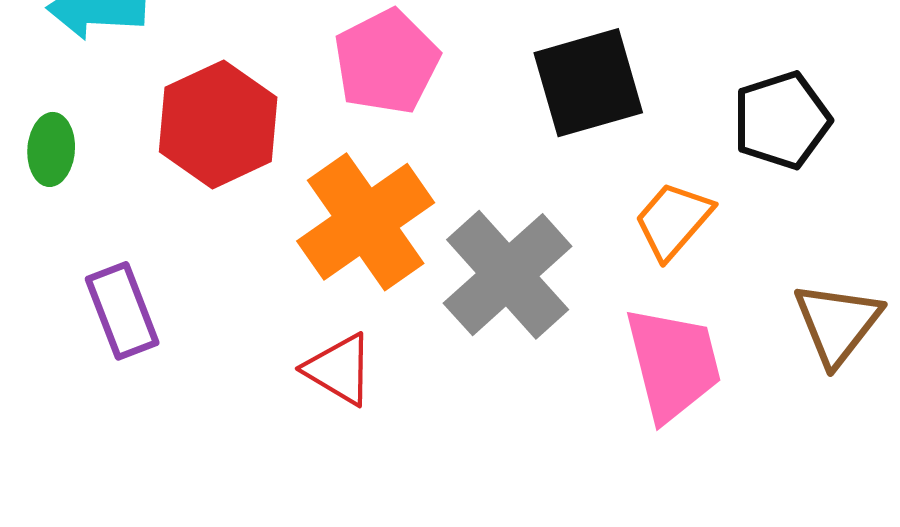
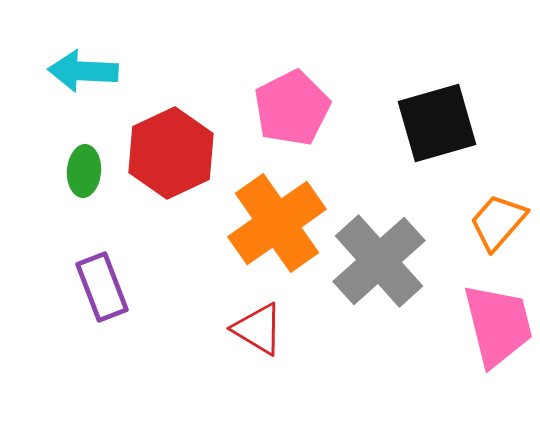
green ellipse: (51, 149) -> (84, 171), moved

